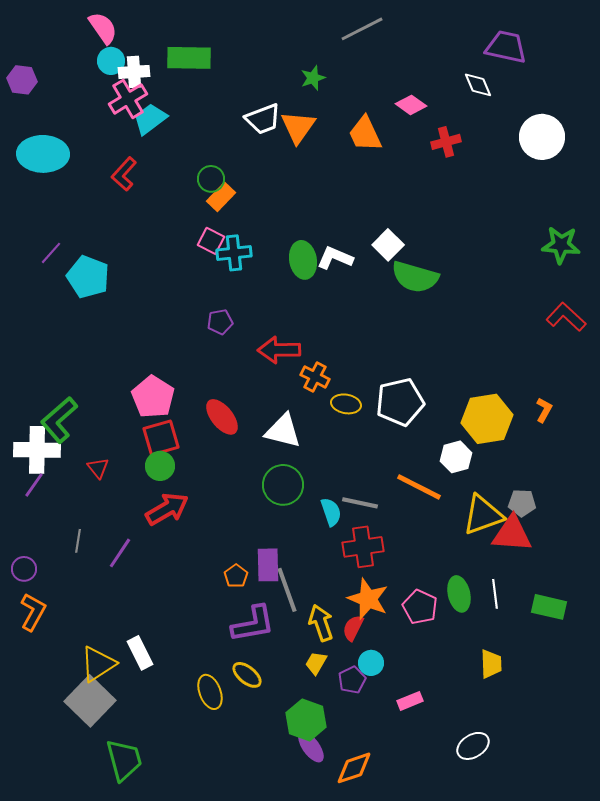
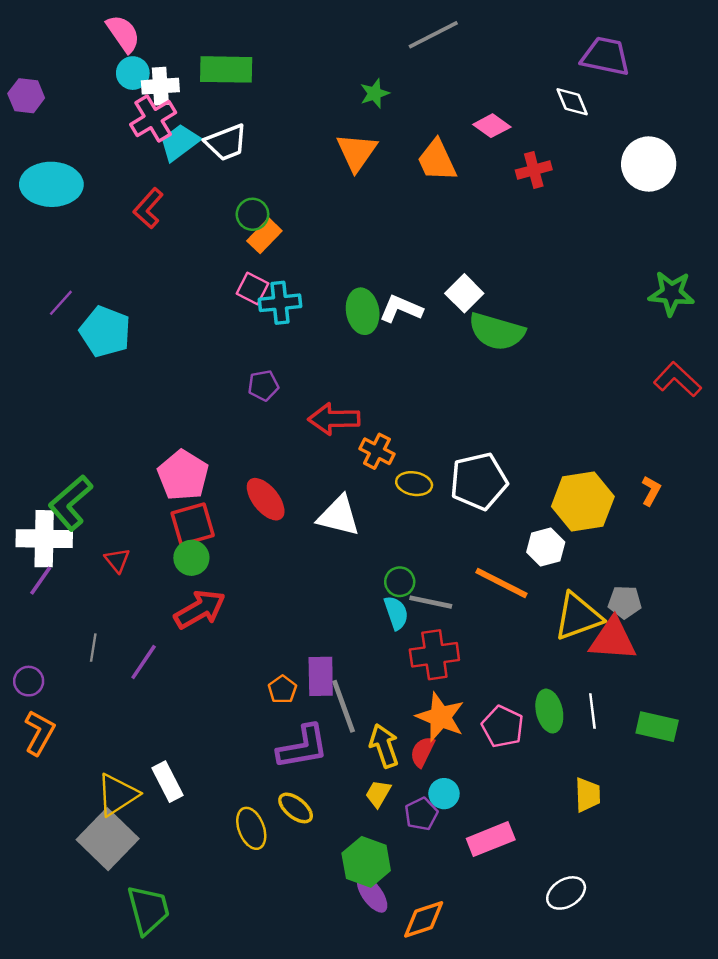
white trapezoid: (263, 119) -> (226, 142), moved
green circle: (283, 485) -> (400, 582), moved, size x0.6
pink rectangle: (410, 701) -> (491, 839), size x1.5

